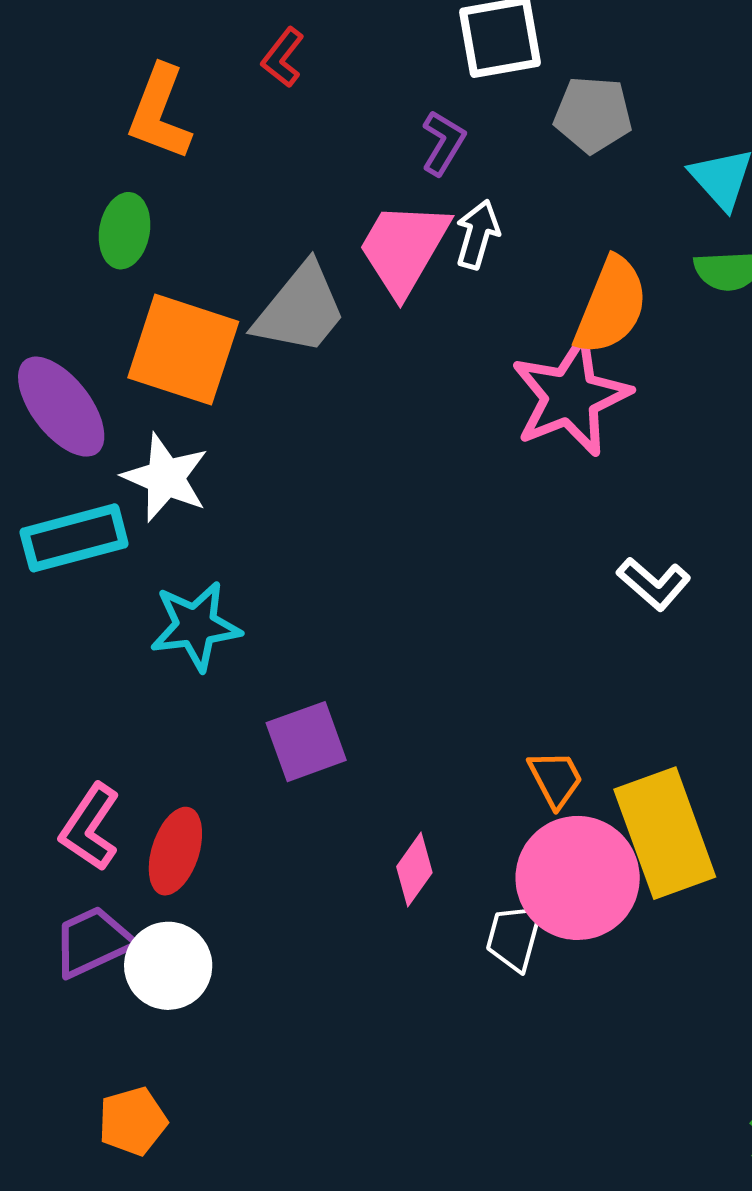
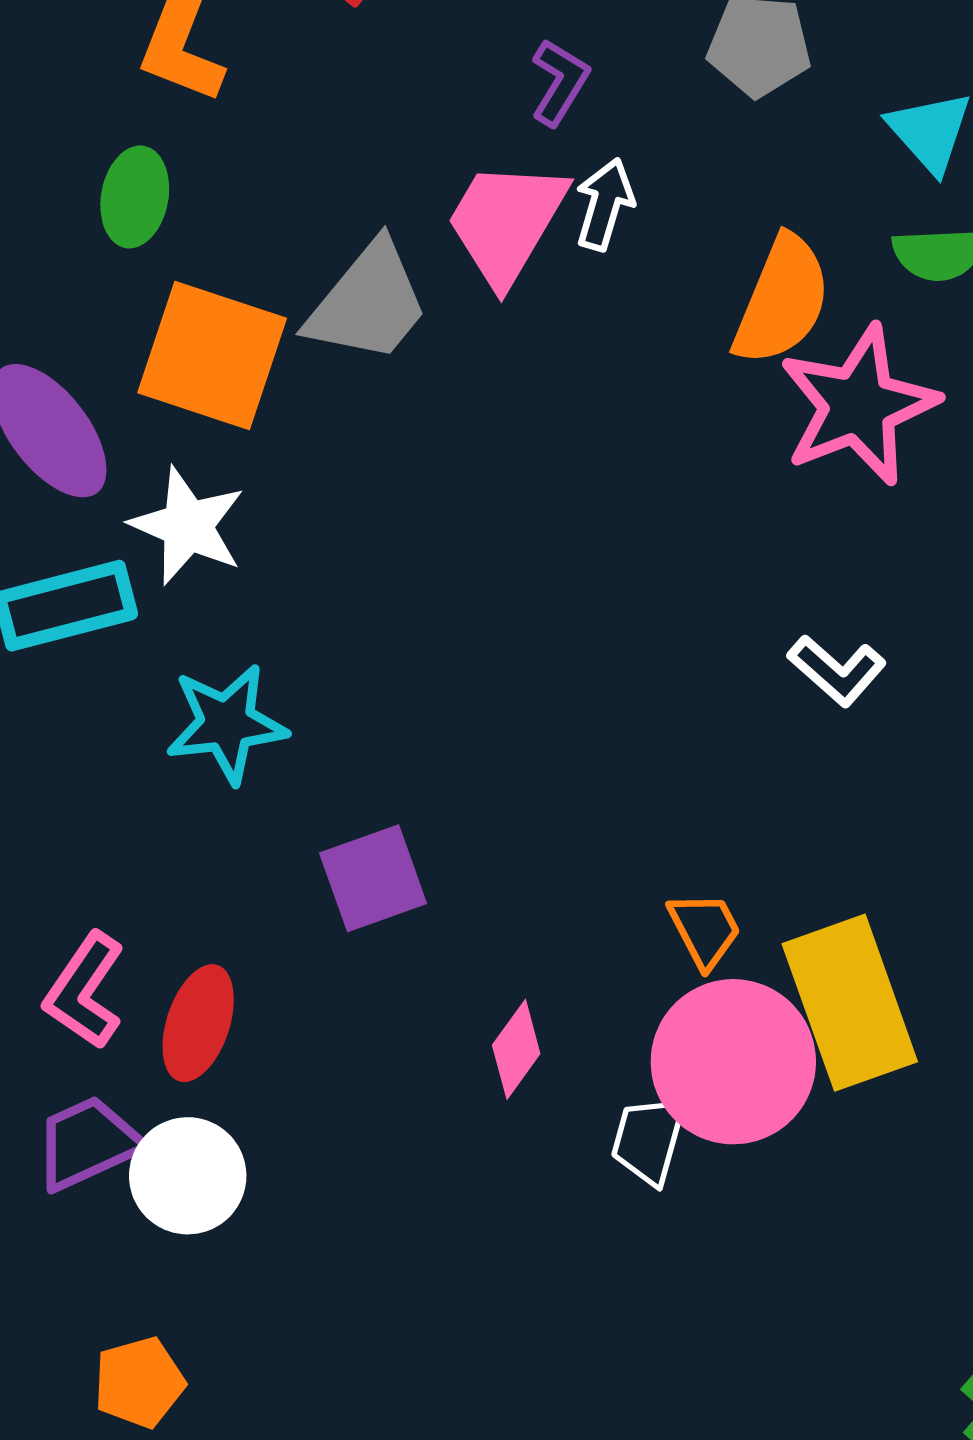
pink star: (571, 396) -> (858, 405), moved

